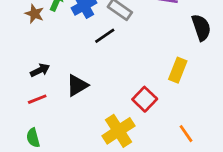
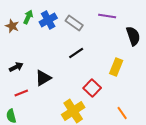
black line: (105, 36) -> (76, 53), moved
red line: (37, 99) -> (21, 93), moved

